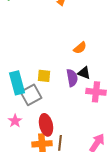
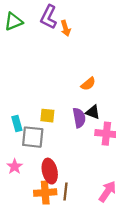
cyan rectangle: (17, 83) -> (17, 123), size x0.6
gray square: (31, 95) -> (33, 137), turned 35

